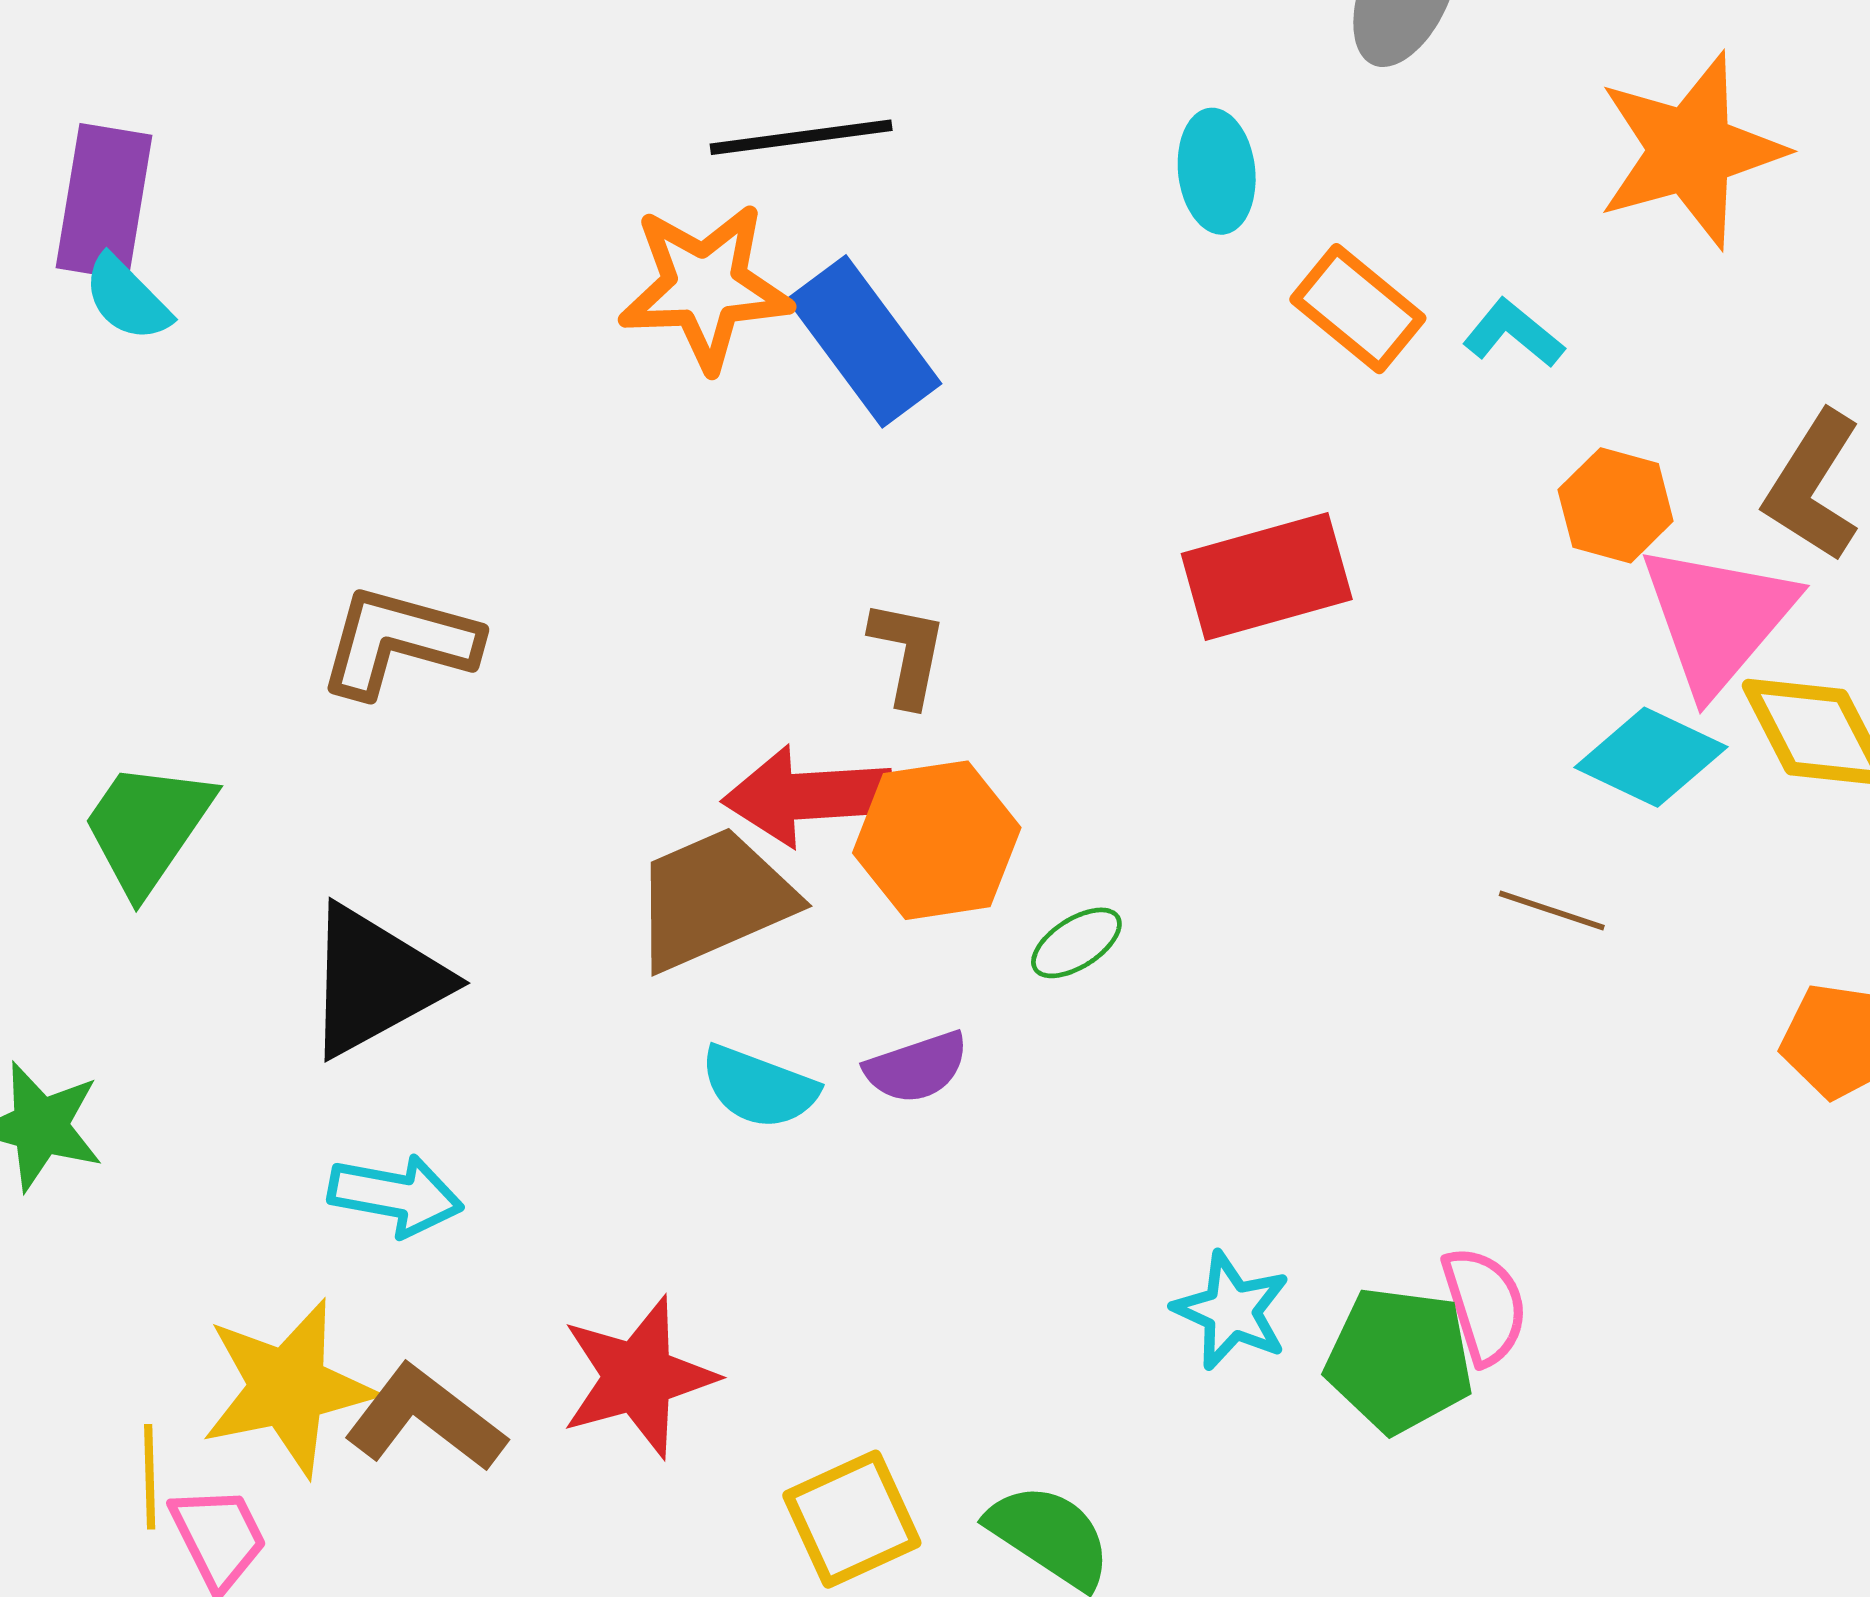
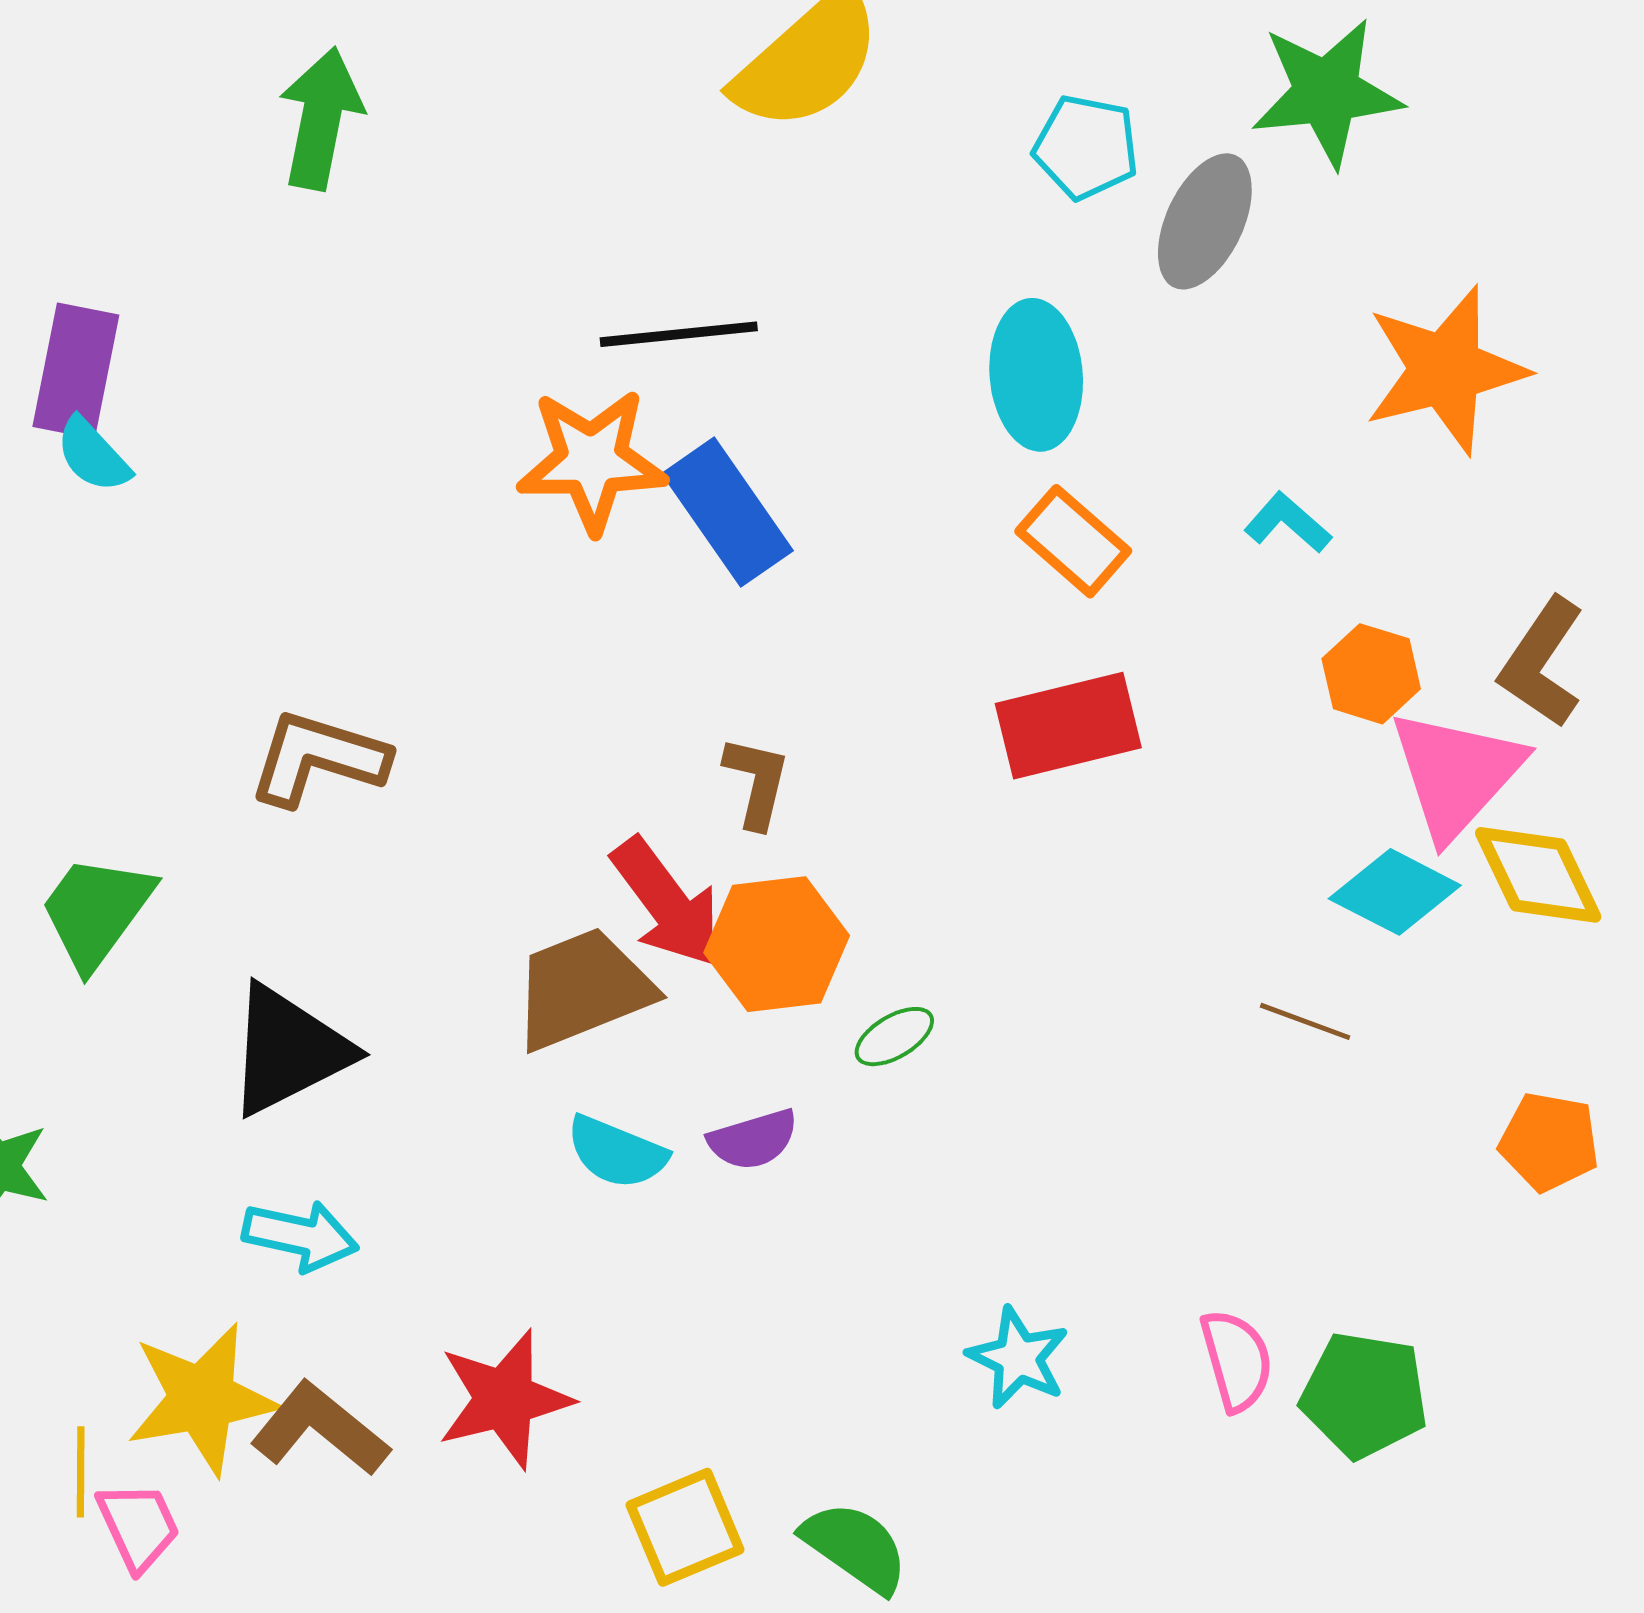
cyan ellipse: (1217, 171) -> (1036, 375), size x1.4
orange rectangle: (1358, 309) -> (1073, 541), moved
red arrow: (808, 796) -> (666, 903), turned -125
green pentagon: (1399, 1360) -> (1364, 1395), moved

